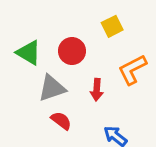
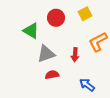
red circle: (72, 51) -> (56, 18), moved
red semicircle: (61, 121) -> (52, 75), turned -48

